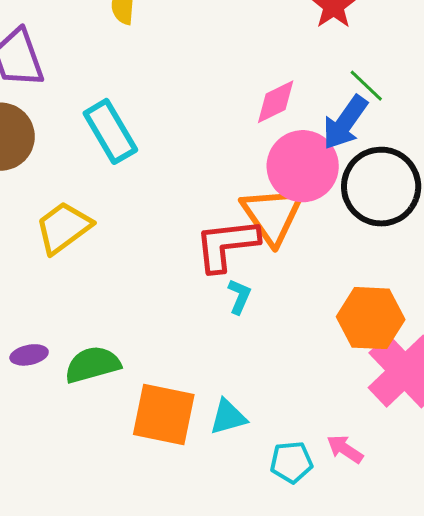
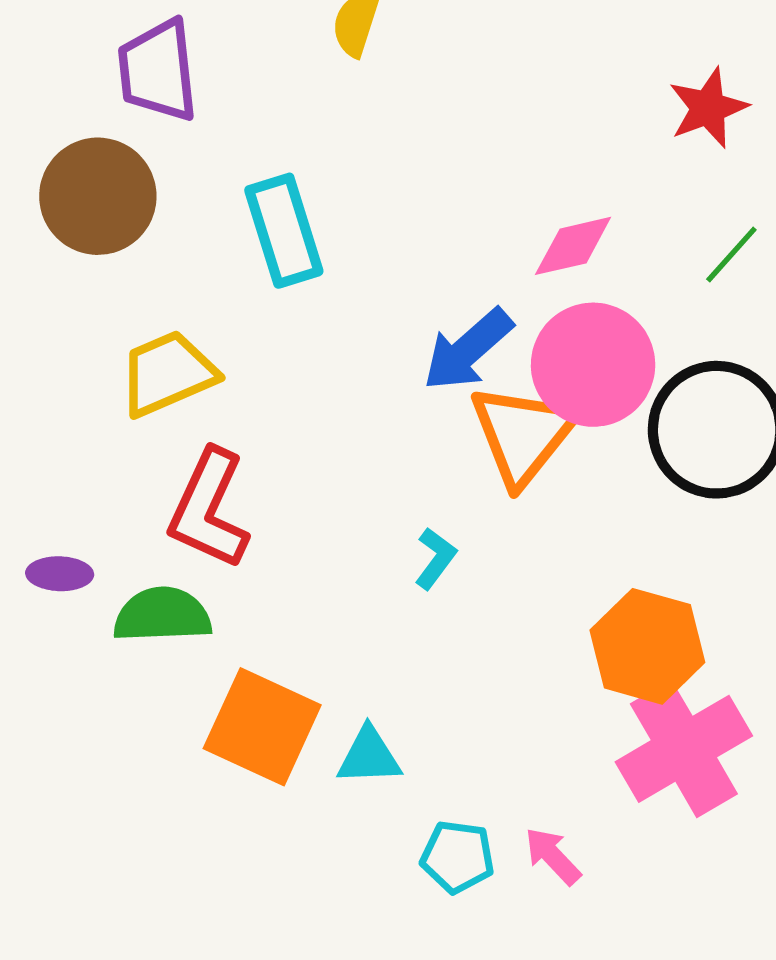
green line: (366, 86) -> (731, 254), turned 75
blue arrow: (345, 123) -> (468, 350), moved
red L-shape: (227, 245) -> (209, 509), moved, turned -72

